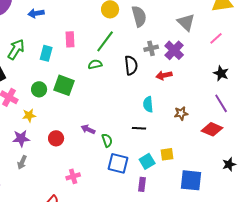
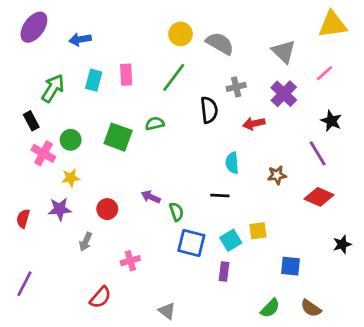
gray semicircle: (139, 16) -> (220, 43), turned -45
purple cross: (174, 50) -> (284, 94), moved
cyan rectangle: (46, 53) -> (94, 80), moved
green semicircle: (95, 64) -> (155, 124), moved
green circle: (39, 89) -> (71, 140), moved
purple line: (221, 103) -> (318, 153), moved
gray arrow: (22, 162) -> (86, 242), moved
blue square: (191, 180) -> (291, 266), size x0.7

